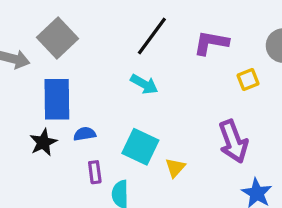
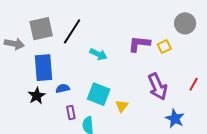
black line: (152, 36) -> (72, 31), moved
gray square: (58, 38) -> (41, 29), turned 35
purple L-shape: (211, 43) -> (139, 44), moved

